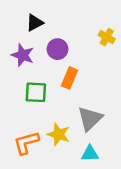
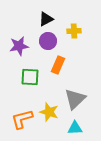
black triangle: (35, 23) -> (46, 19), moved
yellow cross: (107, 37) -> (74, 31), moved, turned -32
purple star: (23, 55) -> (19, 46), turned -30

